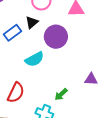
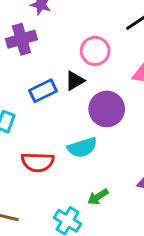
cyan semicircle: (34, 59) -> (82, 147), moved
red semicircle: (16, 93) -> (38, 162), moved, turned 55

